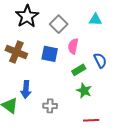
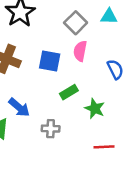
gray square: (59, 24) -> (76, 23), moved
green rectangle: (79, 70) -> (69, 92), moved
blue arrow: (26, 89) -> (19, 107), turned -54

